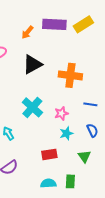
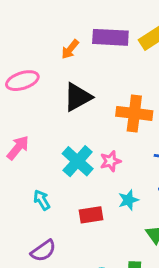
pink star: (61, 113) -> (110, 161), moved
red rectangle: (49, 154) -> (91, 215), moved

